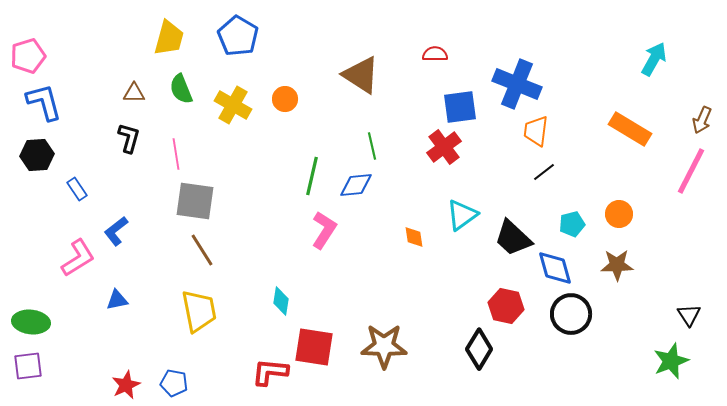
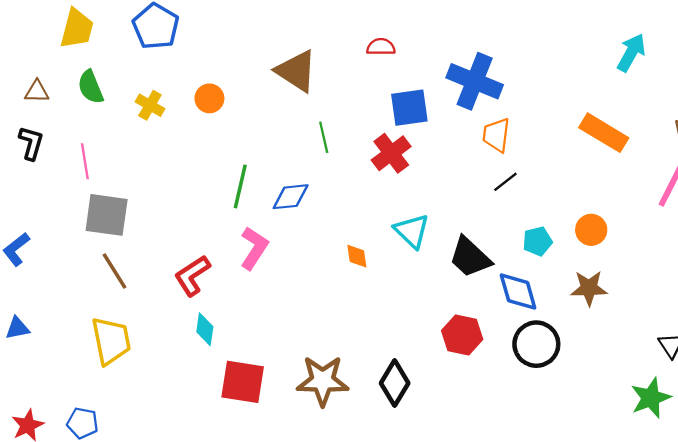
yellow cross: (233, 105) -> (150, 105), size x0.7
green line: (372, 146) -> (324, 137), moved
cyan triangle: (462, 215) -> (412, 231), turned -40
black diamond: (479, 349) -> (395, 383), moved
red L-shape: (270, 372) -> (192, 276), moved, turned -39

